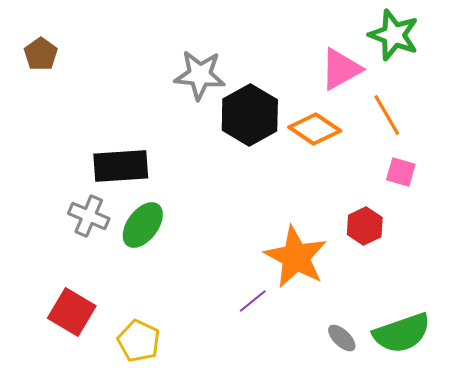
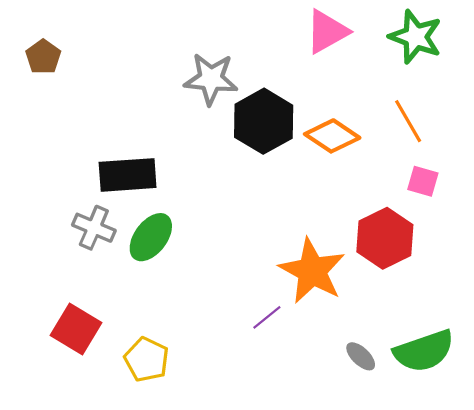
pink triangle: (341, 69) -> (327, 32), moved
red hexagon: (365, 226) -> (385, 238), size x1.5

